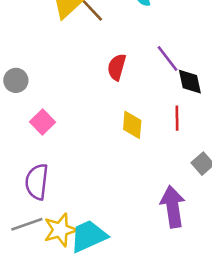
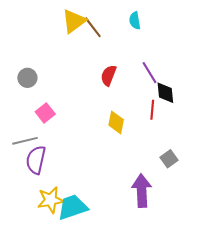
red line: (177, 118) -> (152, 110), moved
gray line: (27, 224) -> (25, 141), moved

